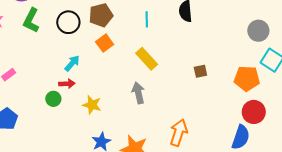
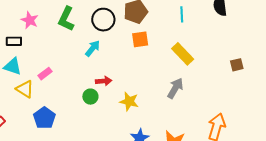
orange square: (105, 43) -> (140, 39), turned 30
cyan arrow: (72, 63) -> (93, 48), moved
gray arrow: (138, 93) -> (175, 88), turned 45

